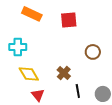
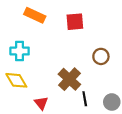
brown cross: (64, 73) -> (69, 79), size x1.5
yellow diamond: (29, 74) -> (16, 80), moved

